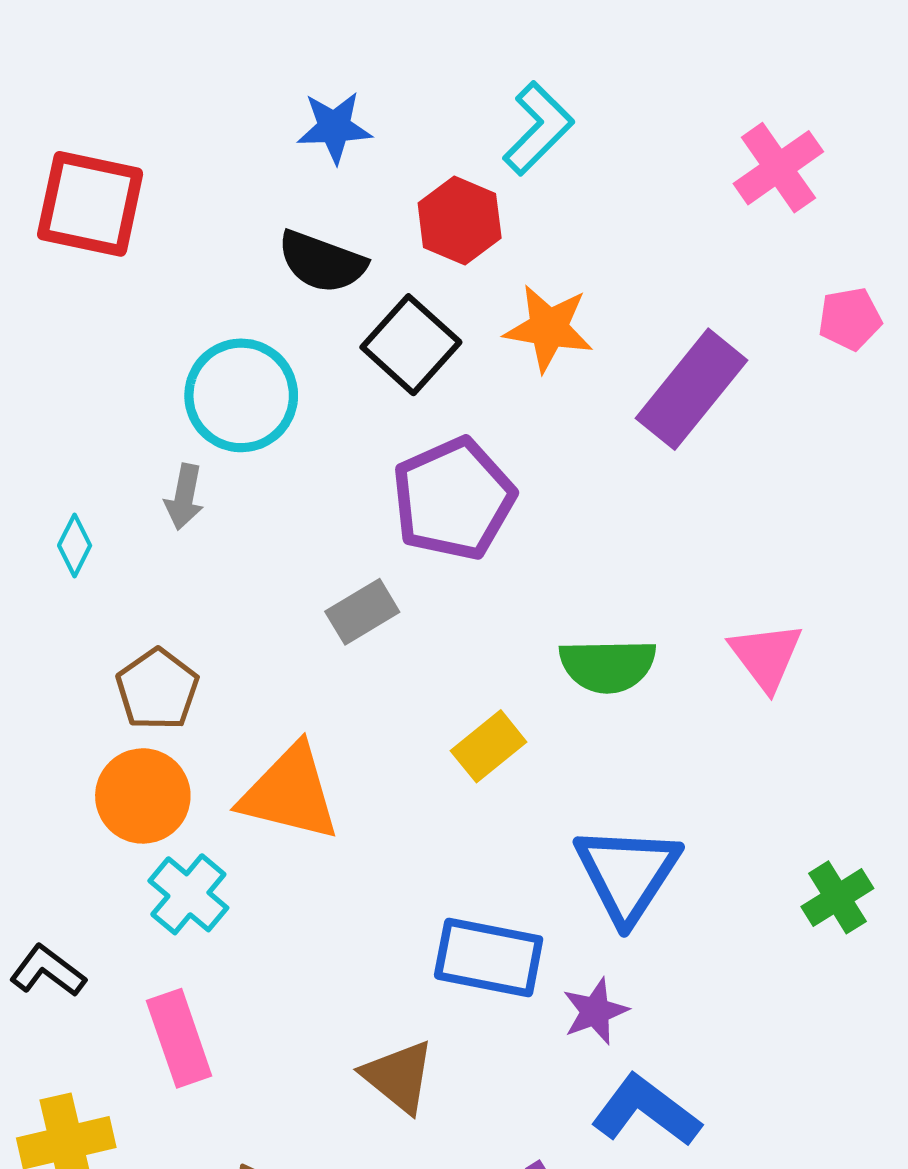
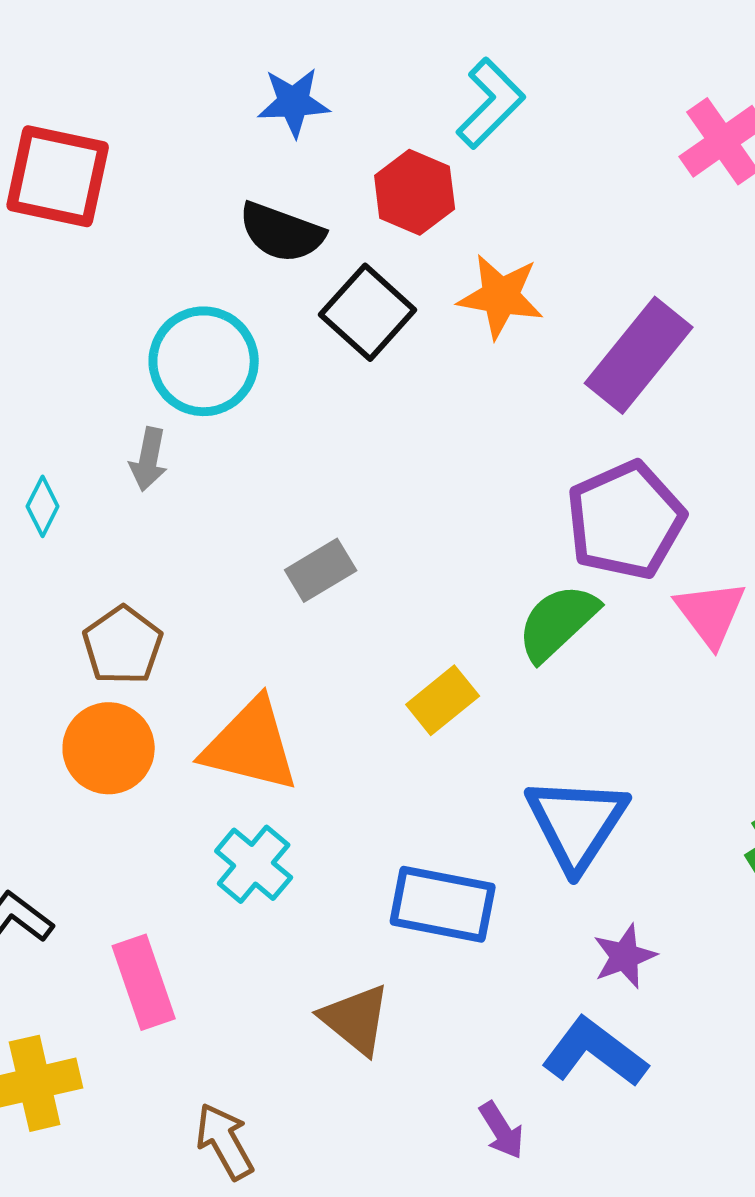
purple pentagon: (453, 499) -> (626, 520), moved
green semicircle: (608, 666) -> (558, 622), turned 138
cyan cross: (188, 894) -> (254, 864), moved
purple star: (595, 1011) -> (625, 956), moved

